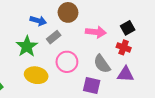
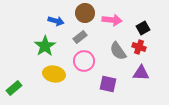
pink arrow: (96, 32) -> (112, 20), moved
gray rectangle: (54, 37) -> (80, 37), moved
gray semicircle: (102, 64) -> (118, 51), moved

